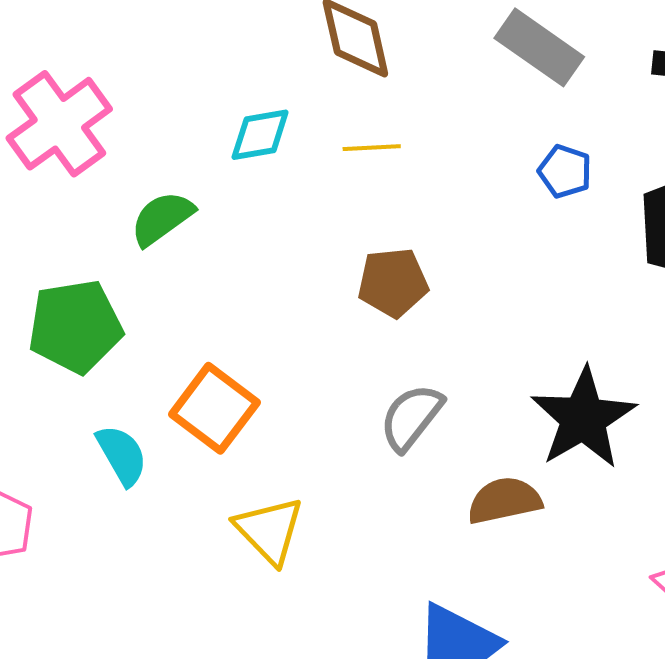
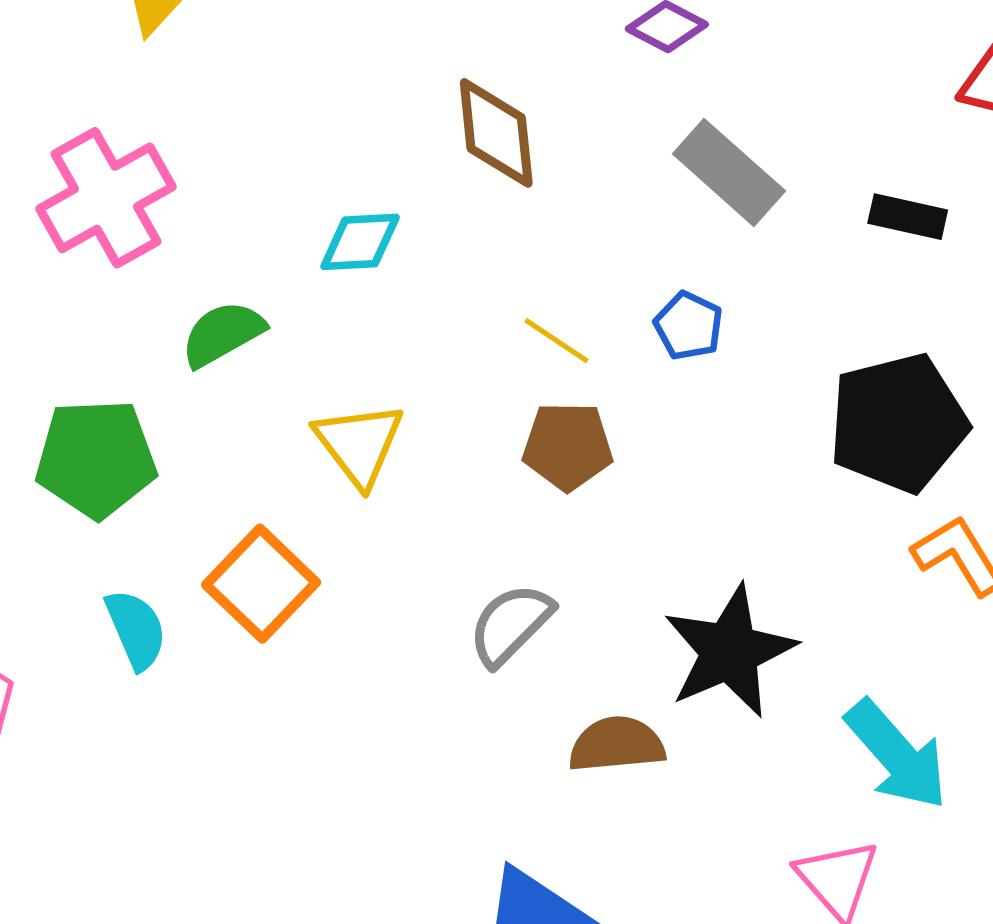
yellow line: (372, 148) -> (556, 341), moved, turned 30
blue pentagon: (565, 171) -> (689, 326), moved
brown pentagon: (393, 282) -> (568, 446), moved
yellow triangle: (269, 530) -> (359, 444), moved

